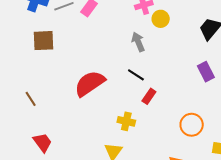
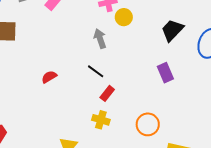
red semicircle: (90, 83) -> (49, 77), size x0.5
yellow cross: (126, 121) -> (101, 120), moved

